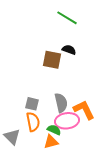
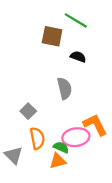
brown square: (52, 60) -> (52, 36), moved
gray semicircle: (61, 103) -> (65, 88), moved
gray square: (32, 104) -> (28, 111), moved, turned 32

